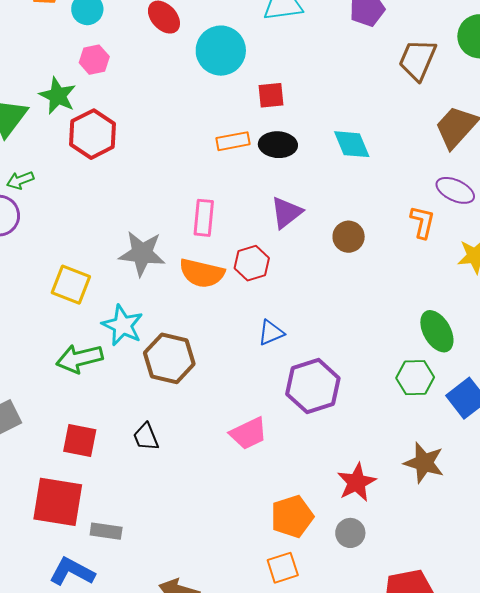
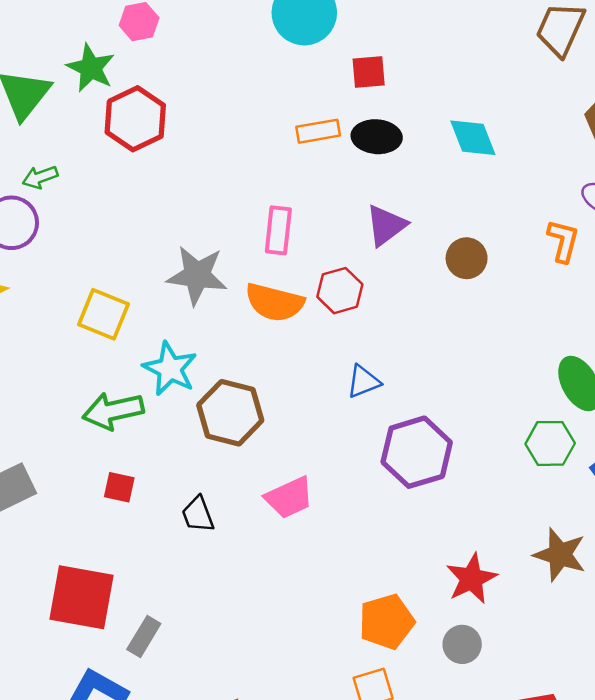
pink trapezoid: (248, 433) -> (289, 498), moved
red square: (80, 440) -> (119, 487), moved, size x0.7
gray rectangle: (106, 531) -> (144, 636), turned -68

